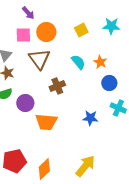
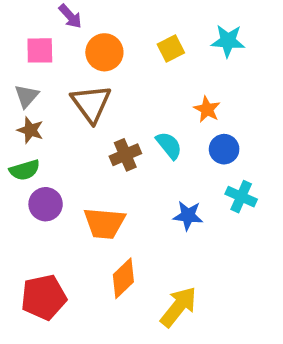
pink square: (23, 35) -> (40, 50), moved
cyan semicircle: (78, 62) -> (169, 145), moved
purple circle: (25, 103) -> (46, 204), moved
orange diamond: (44, 169) -> (123, 278), moved

